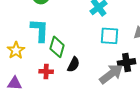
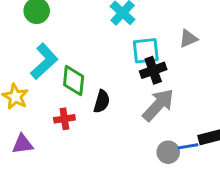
cyan L-shape: (40, 30) -> (44, 61), turned 55
black cross: (127, 62) -> (153, 70), moved

